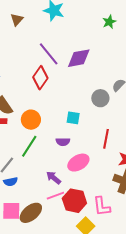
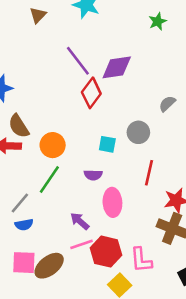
red diamond: (40, 78) -> (91, 93), moved
gray circle: (100, 98) -> (138, 132), moved
pink ellipse: (78, 163) -> (112, 202), turned -65

